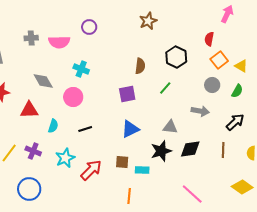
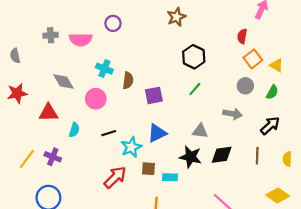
black hexagon: (176, 57) -> (194, 57), moved
brown semicircle: (140, 66) -> (128, 80), moved
black star: (161, 151) -> (190, 157), turned 30
cyan star: (65, 158) -> (131, 147), moved

